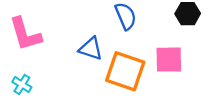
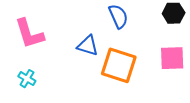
pink square: (169, 60) -> (172, 58), moved

